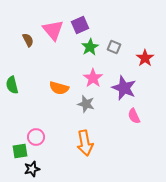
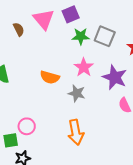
green star: (90, 47) -> (81, 36), turned 30
gray square: (114, 47) -> (105, 36), size x1.5

